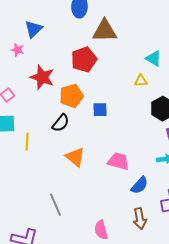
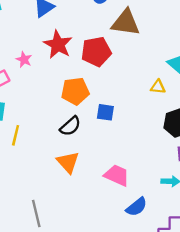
pink star: (18, 50) -> (24, 60), moved
red star: (42, 77) -> (58, 44), moved
black semicircle: (61, 123) -> (70, 126), moved

